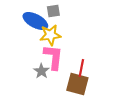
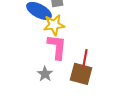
gray star: (41, 71) -> (45, 74), moved

